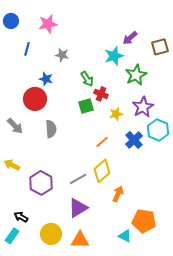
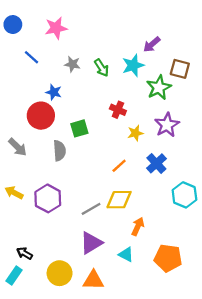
brown square: (160, 47) -> (180, 69), moved, turned 30
blue line: (27, 49) -> (32, 57), turned -64
green arrow: (87, 79) -> (102, 68), moved
green square: (86, 106) -> (79, 128), moved
cyan hexagon: (158, 130) -> (184, 195), moved
yellow diamond: (102, 171) -> (119, 200), turned 40
purple hexagon: (41, 183) -> (48, 198), moved
cyan triangle: (125, 236) -> (126, 254), moved

